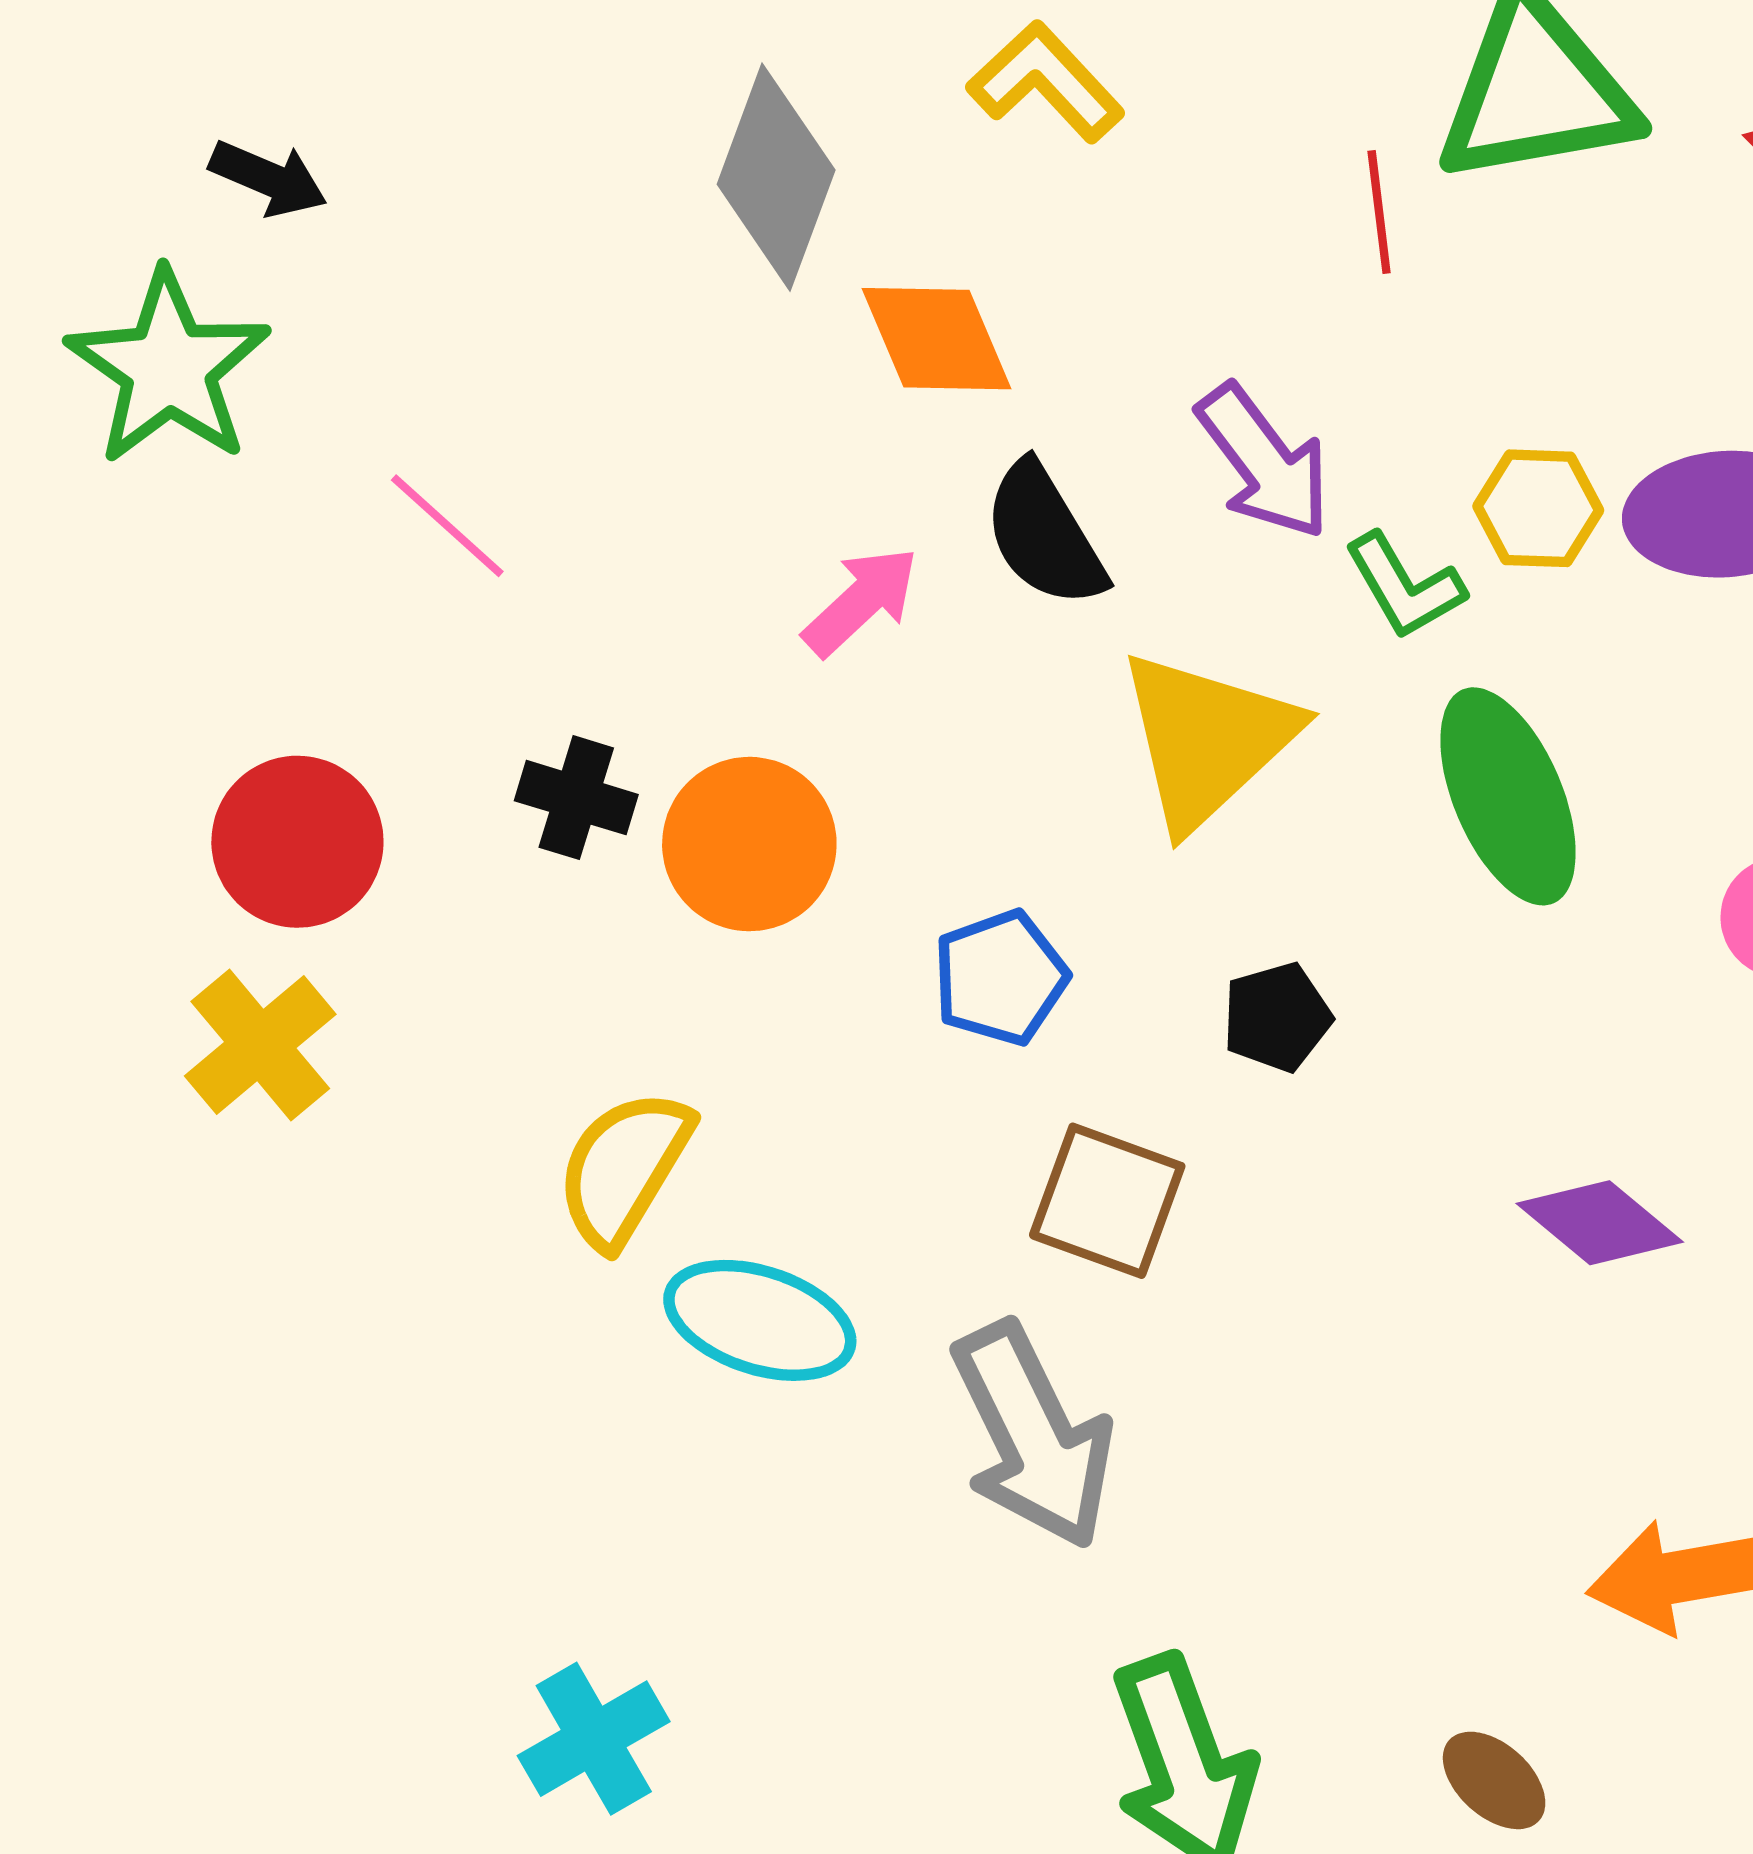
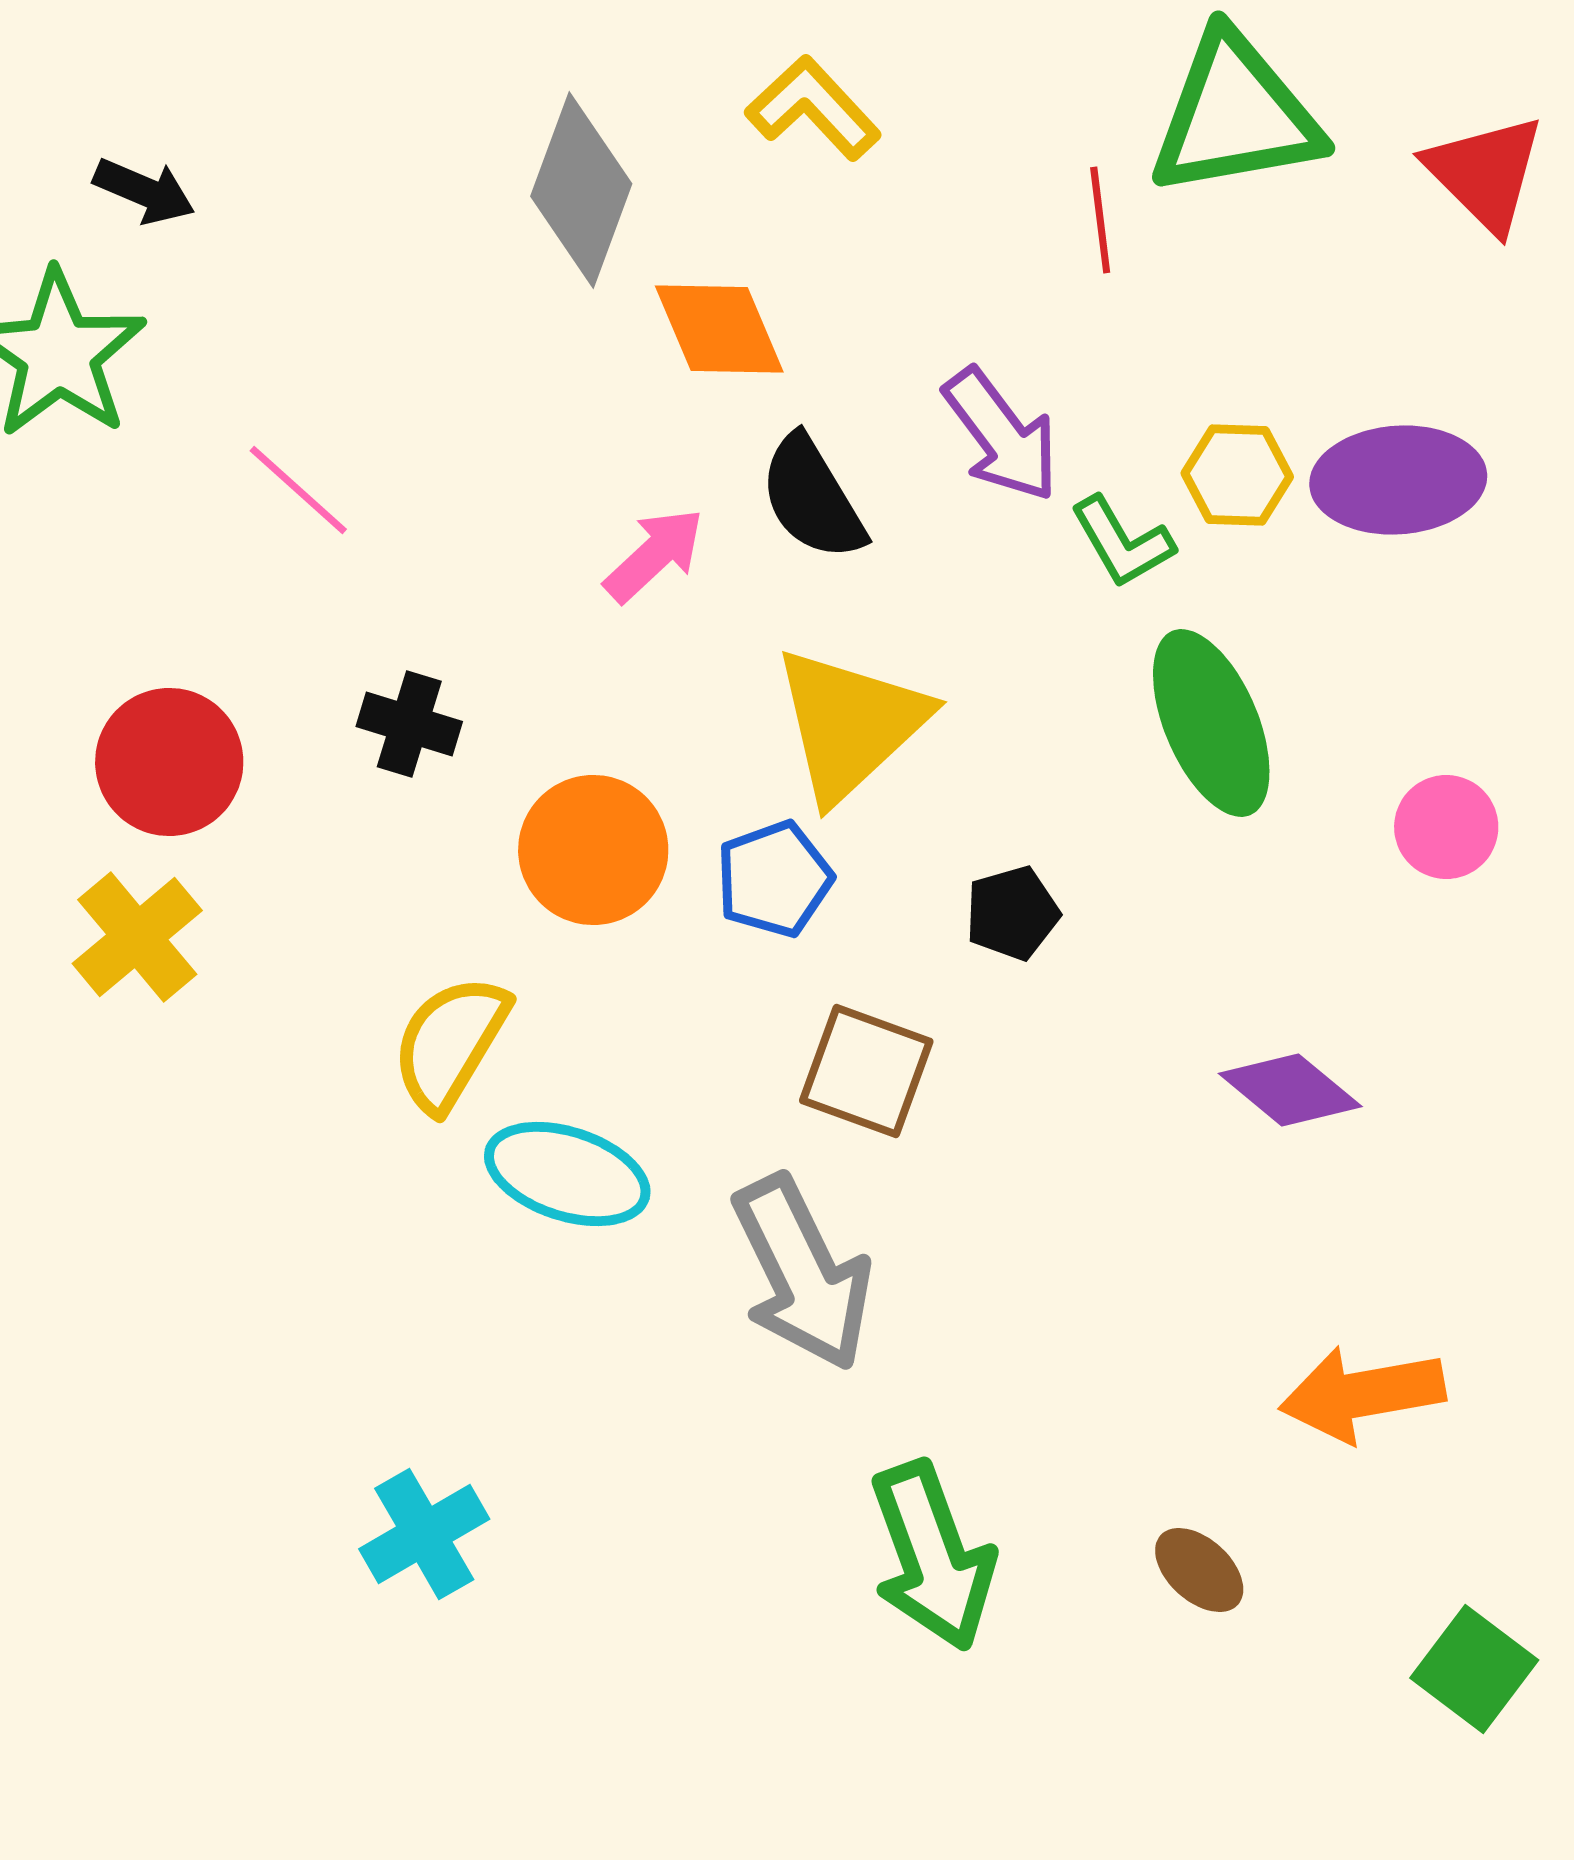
yellow triangle: (1207, 739) -> (850, 724), moved
orange circle: (749, 844) -> (593, 850), moved

